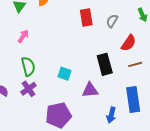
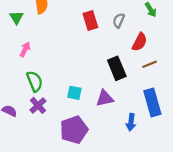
cyan square: (65, 74) -> (74, 93), moved

